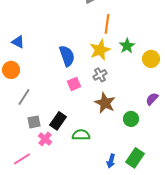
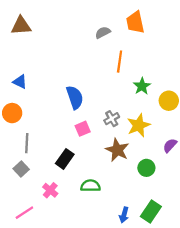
yellow star: (100, 50) -> (139, 125), moved
gray line: (24, 97) -> (27, 143), turned -30
black rectangle: (58, 121) -> (65, 159), moved
gray square: (34, 122) -> (21, 169), moved, turned -32

